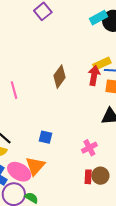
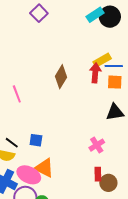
blue square: (45, 137) -> (36, 140), moved
orange triangle: (35, 166) -> (44, 168), turned -40
brown circle: (100, 176) -> (108, 183), moved

